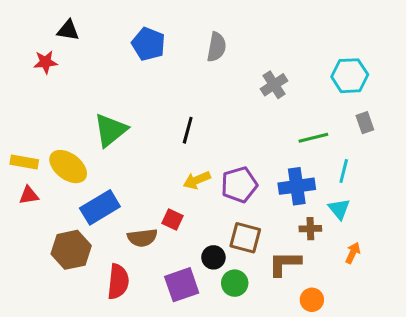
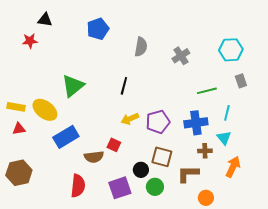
blue pentagon: (148, 44) -> (98, 29), turned 30
gray semicircle: (217, 47) -> (141, 47), moved
brown hexagon: (71, 250) -> (19, 173), moved
orange arrow: (353, 253) -> (233, 167), size x1.5

